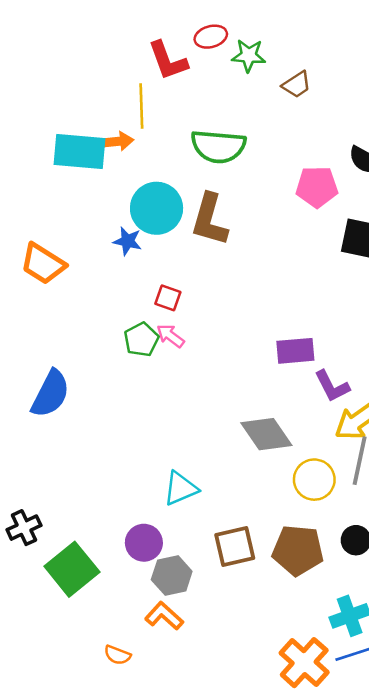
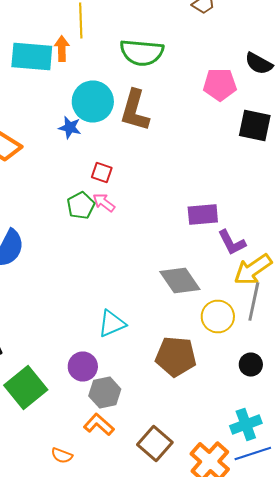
orange arrow: (117, 141) -> (62, 48), turned -85
brown square: (235, 546) -> (155, 444), moved, turned -36
brown pentagon: (298, 550) -> (176, 356), moved

